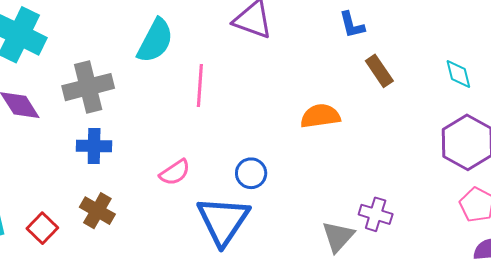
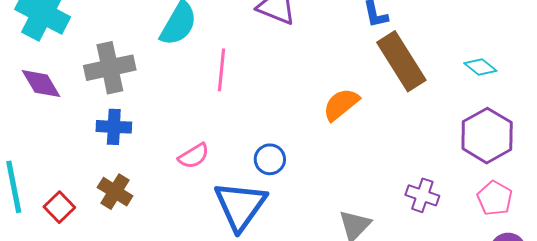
brown rectangle: (379, 71) -> (401, 61), size x1.8
cyan diamond: (458, 74) -> (480, 67), turned -40
orange semicircle: (320, 116) -> (341, 104), turned -33
purple cross: (376, 214) -> (422, 195), moved

